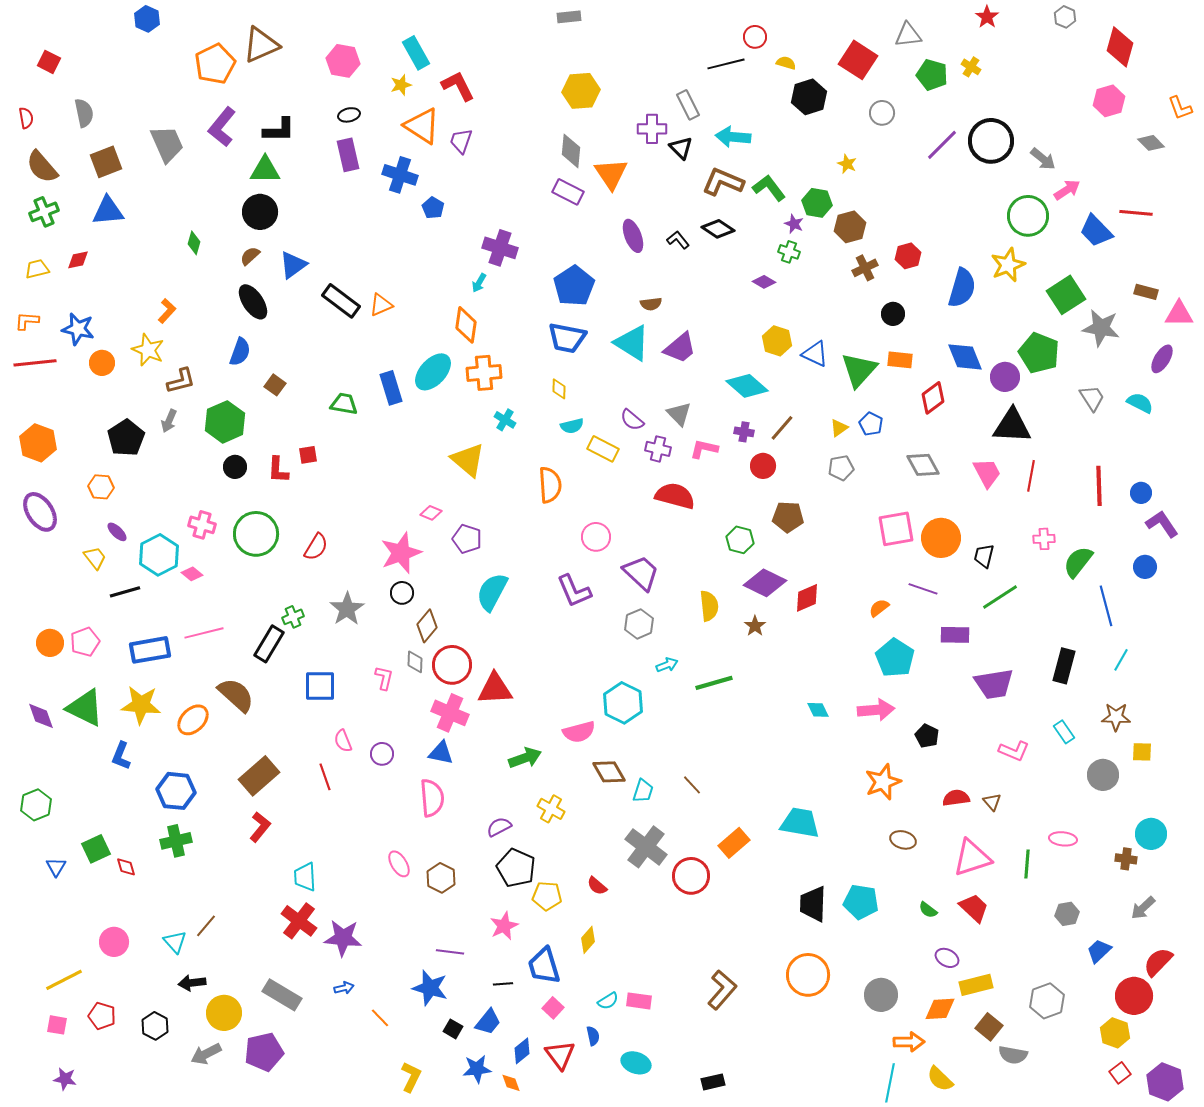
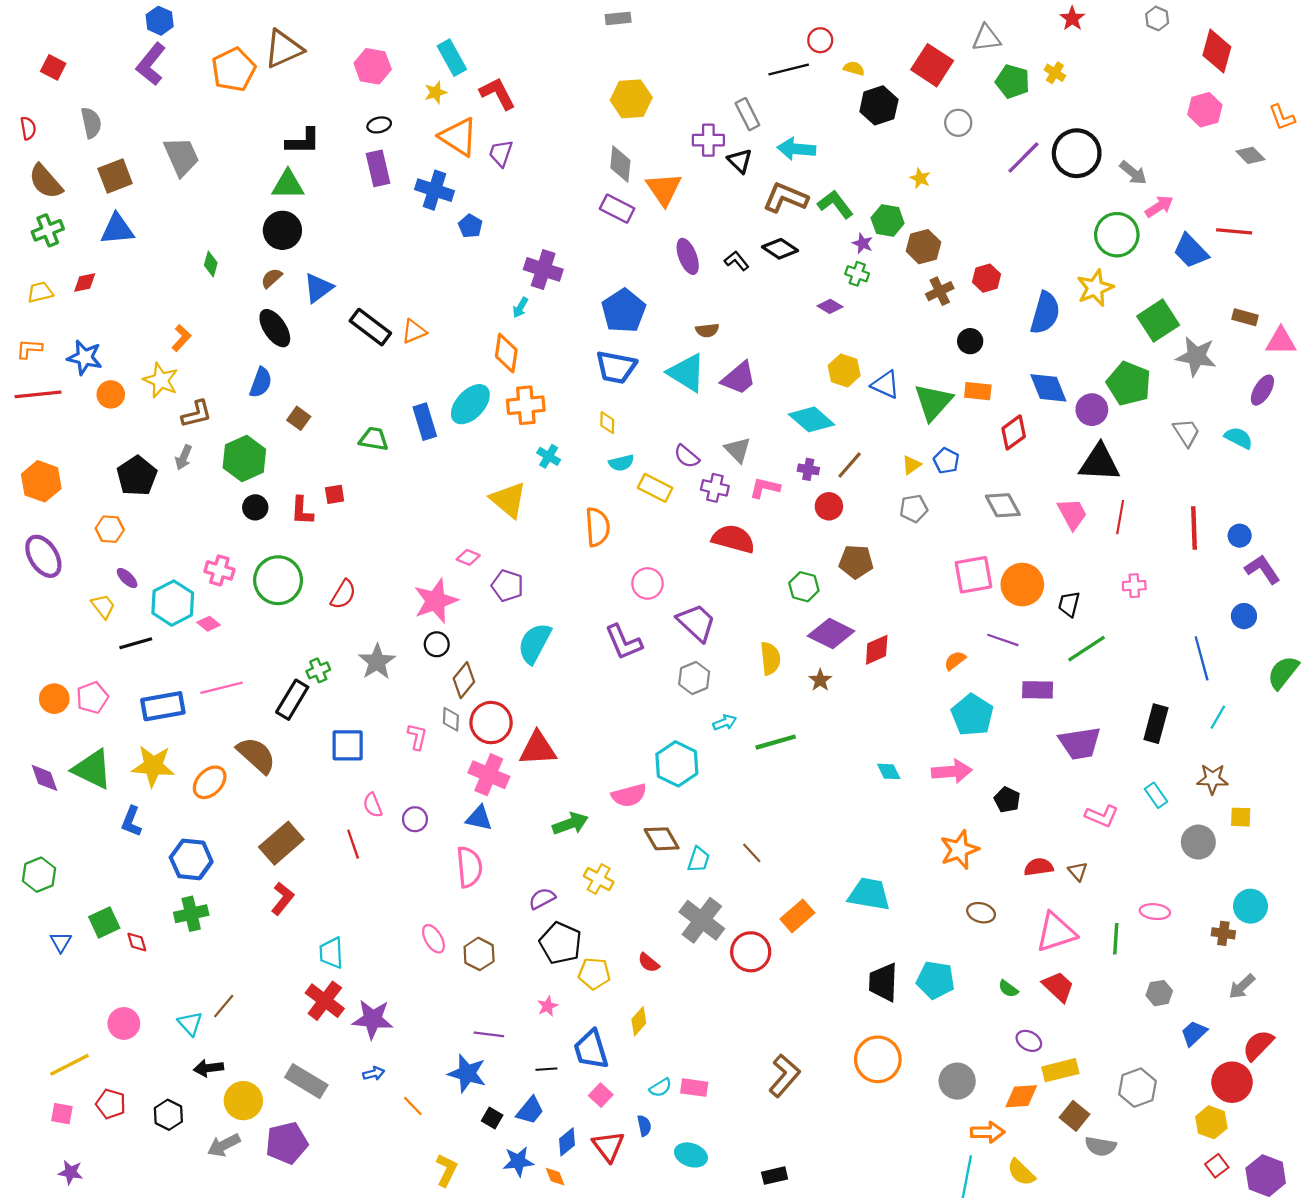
purple L-shape: (222, 127) -> (151, 64), moved
green semicircle: (1078, 562) -> (1283, 673), moved
pink star: (504, 926) -> (548, 1006), size x0.7

